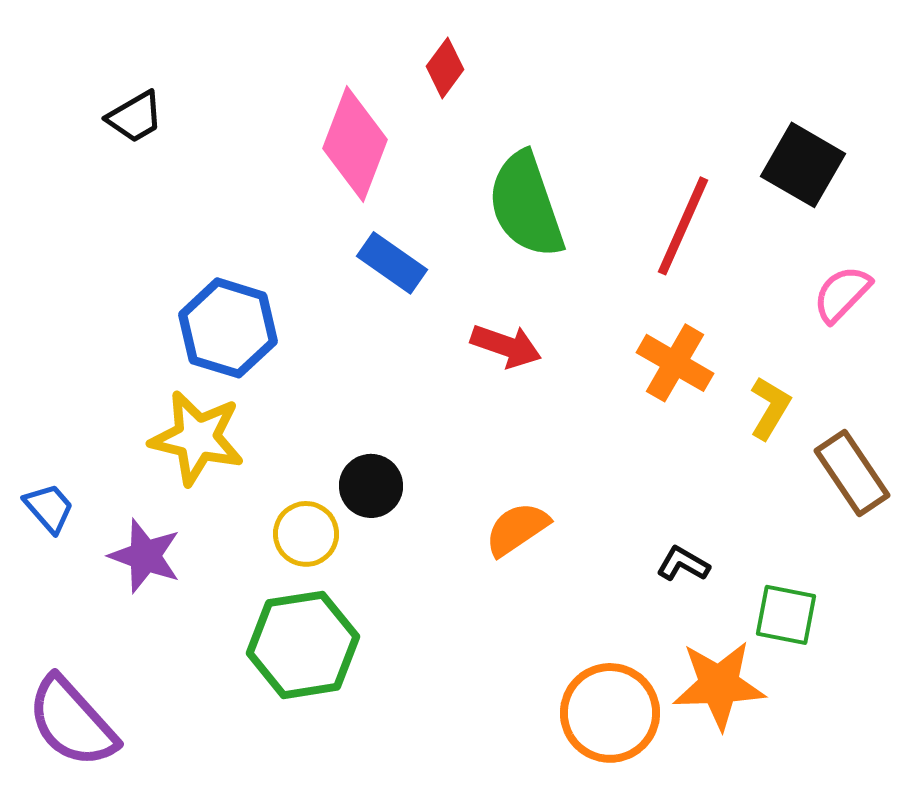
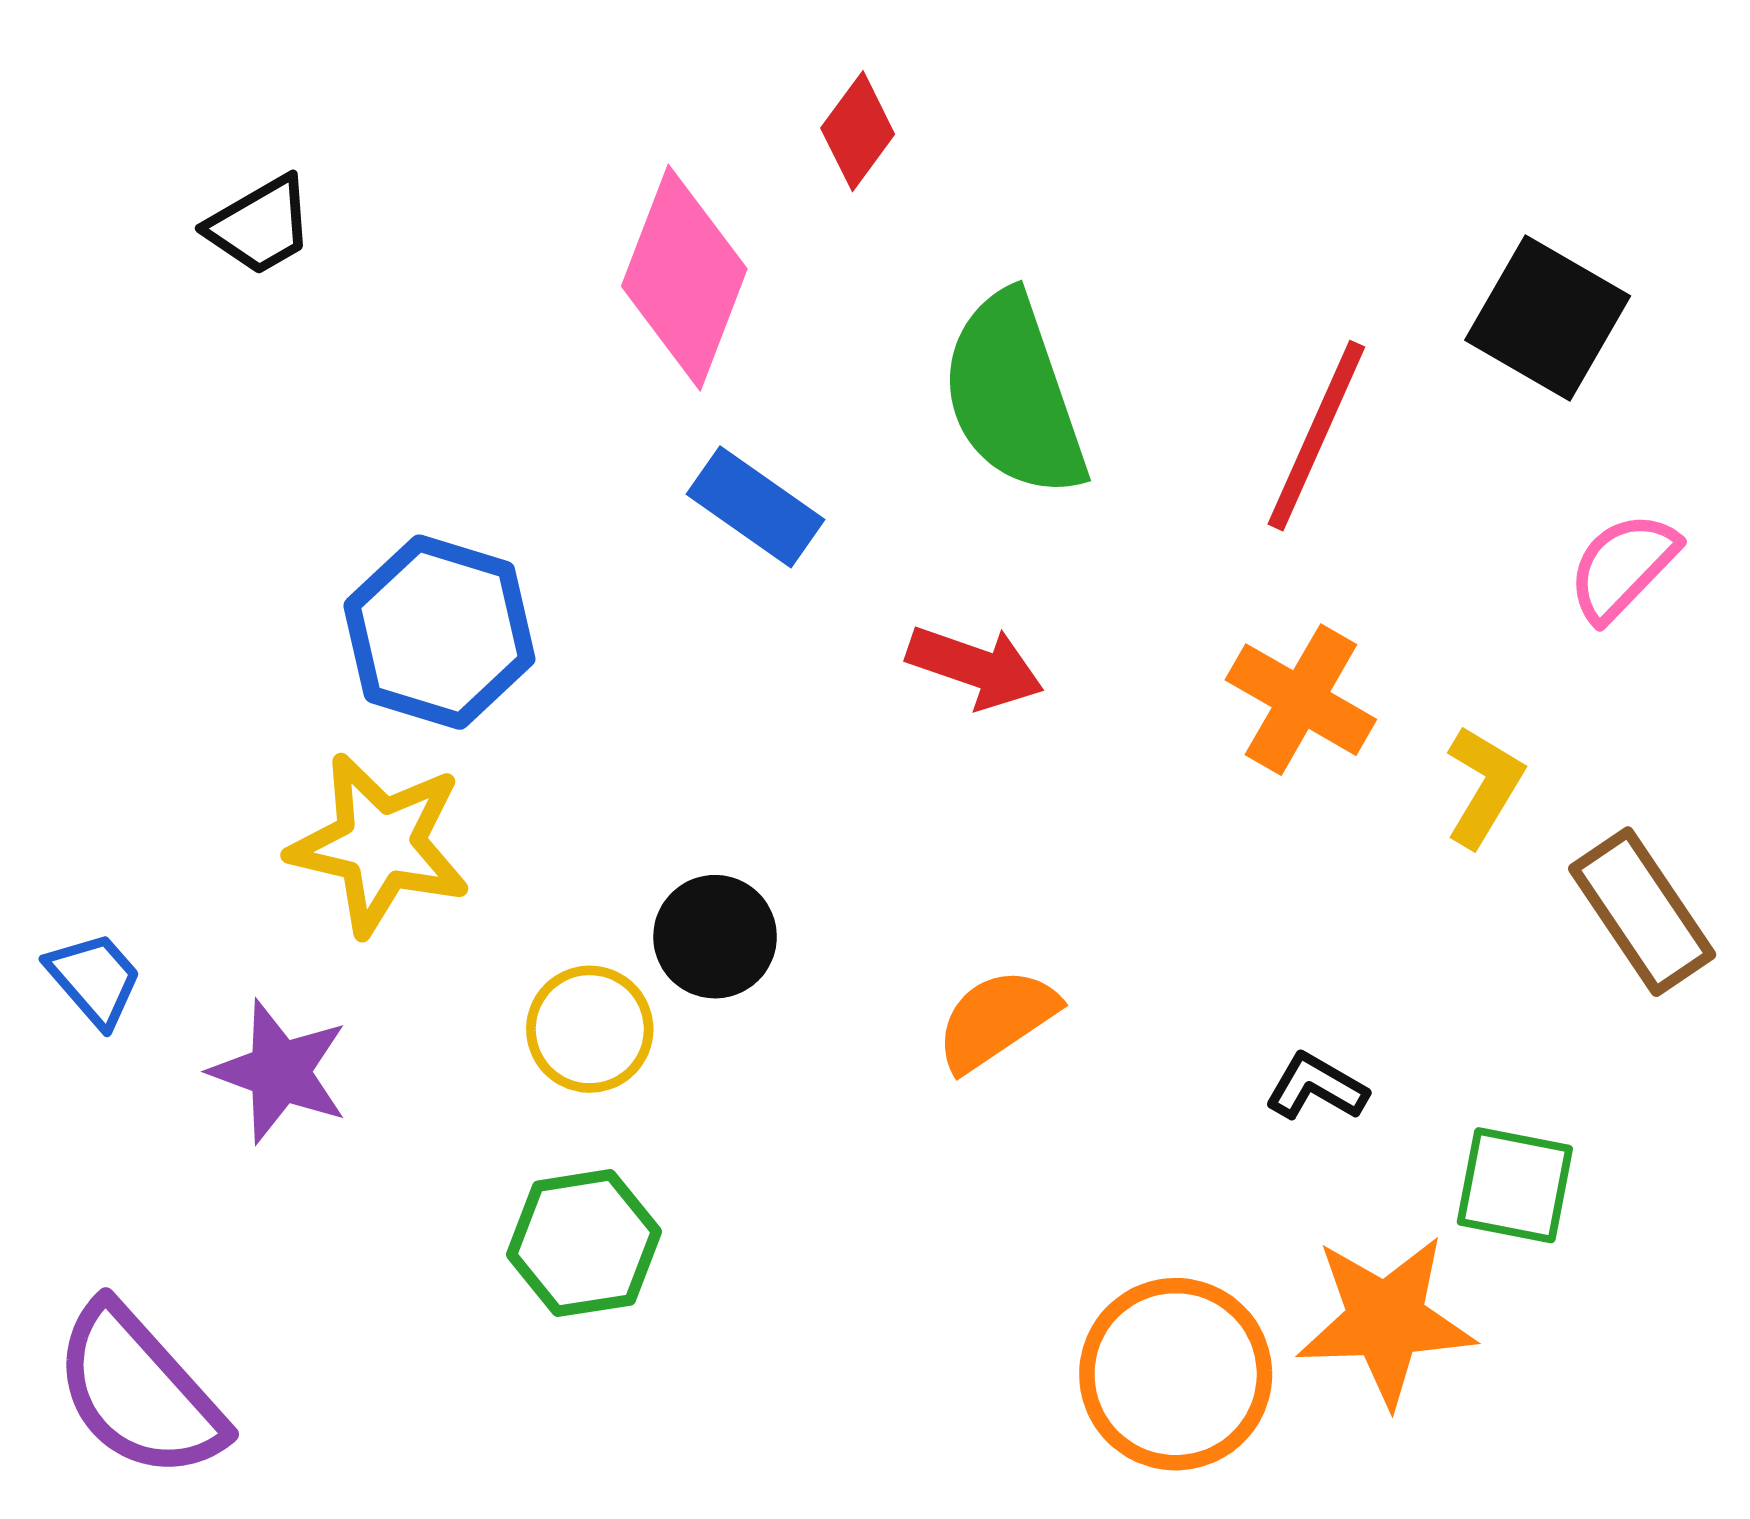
green hexagon: (303, 645) -> (584, 1243), size x0.7

